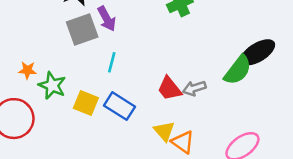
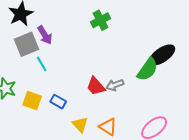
cyan line: (112, 62) -> (42, 64), moved, turned -42
blue rectangle: (119, 106) -> (58, 102), size x0.7
yellow triangle: (164, 131) -> (80, 125), moved

